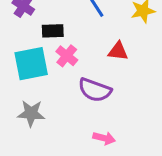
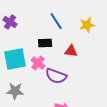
black rectangle: (53, 31) -> (45, 43), moved
pink cross: (67, 56) -> (38, 63), moved

